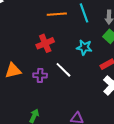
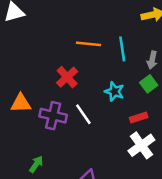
red cross: (45, 43) -> (67, 77), turned -30
purple cross: (40, 75) -> (53, 116), size x1.5

